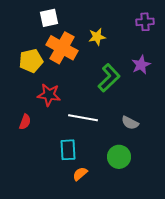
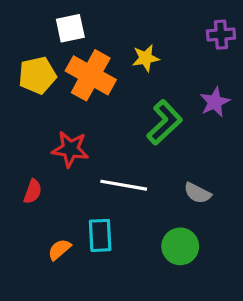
yellow pentagon: (31, 61) -> (37, 75), moved
orange semicircle: (80, 174) -> (59, 250), moved

